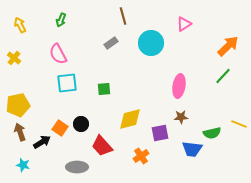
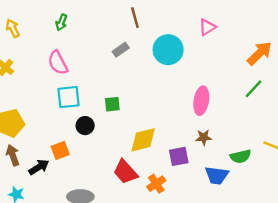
black circle: (81, 124) -> (85, 126), moved
orange square: (60, 128) -> (60, 150), turned 35
red trapezoid: (102, 146) -> (125, 172), moved

